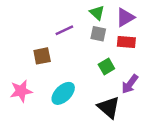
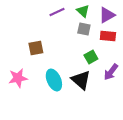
purple line: (64, 30) -> (57, 12), moved
cyan ellipse: (63, 93) -> (54, 80), turned -70
black triangle: (109, 107) -> (81, 80), moved

